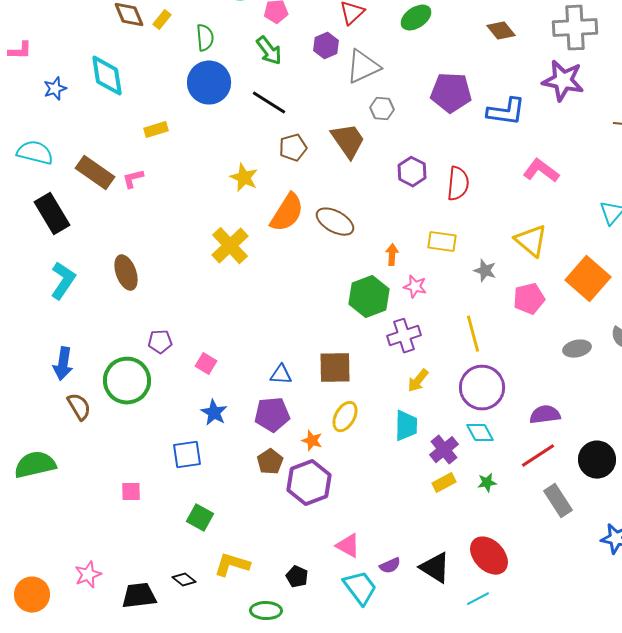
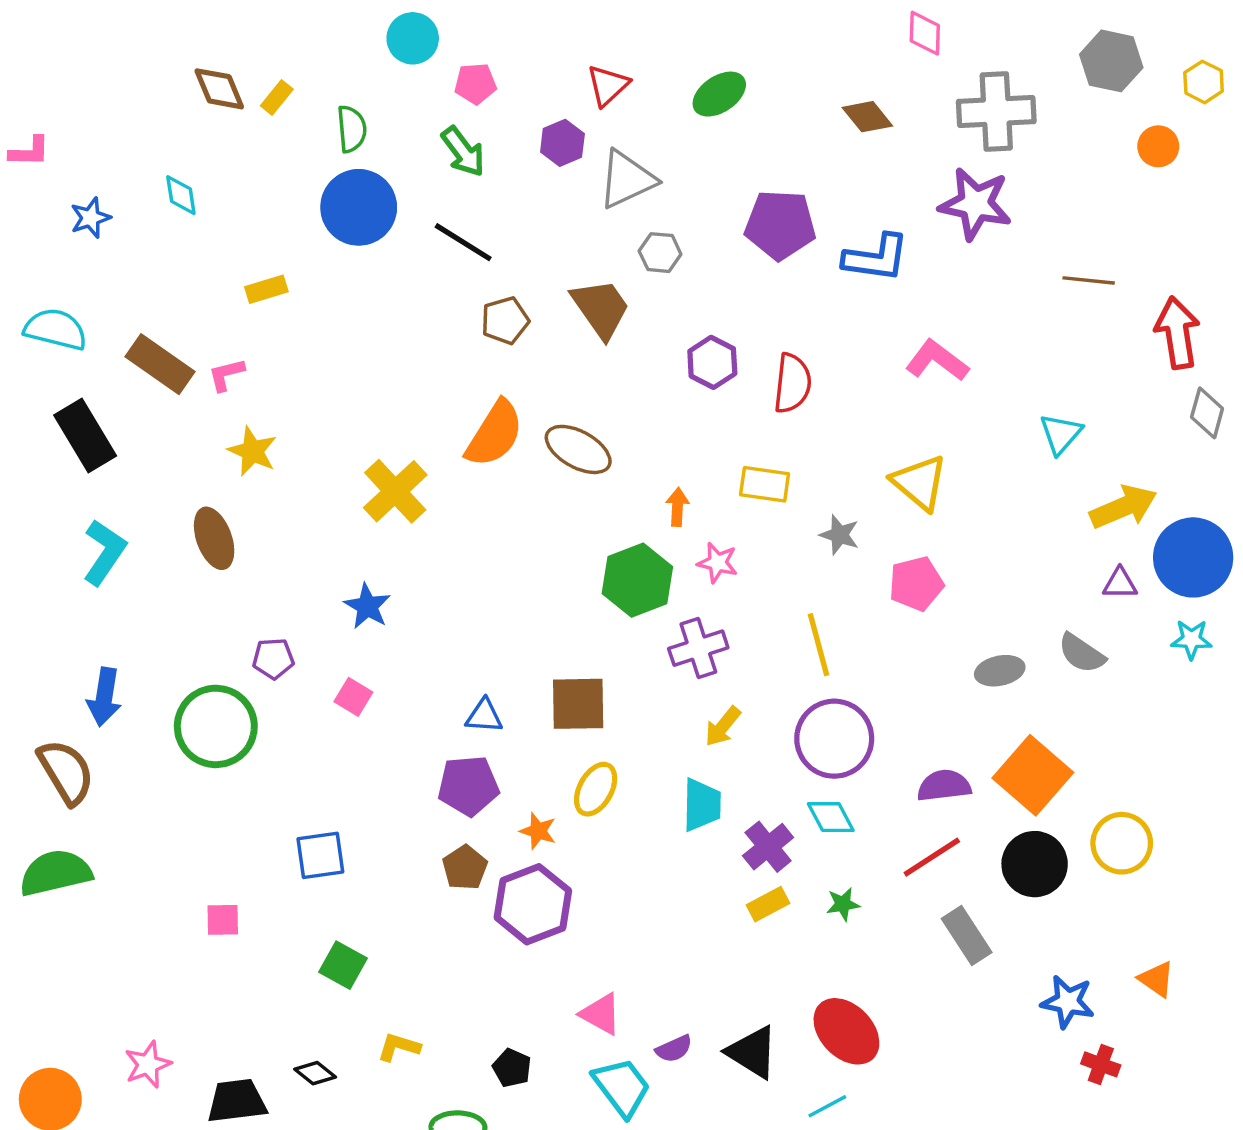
cyan diamond: (107, 76) -> (181, 195), size x0.6
yellow star: (244, 178) -> (252, 451), moved
orange square: (588, 279) -> (1033, 775), moved
brown semicircle: (79, 407) -> (66, 772), moved, size x1.4
blue star: (214, 413) -> (367, 606), moved
yellow L-shape: (232, 565) -> (399, 1047), size x0.7

